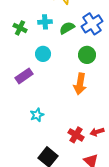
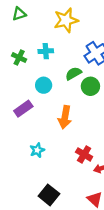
green semicircle: (67, 28) -> (73, 73), moved
orange arrow: (80, 84) -> (65, 117), moved
red cross: (76, 135) -> (84, 154), moved

